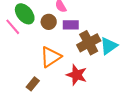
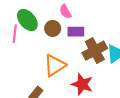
pink line: (13, 27) -> (15, 34), turned 48

